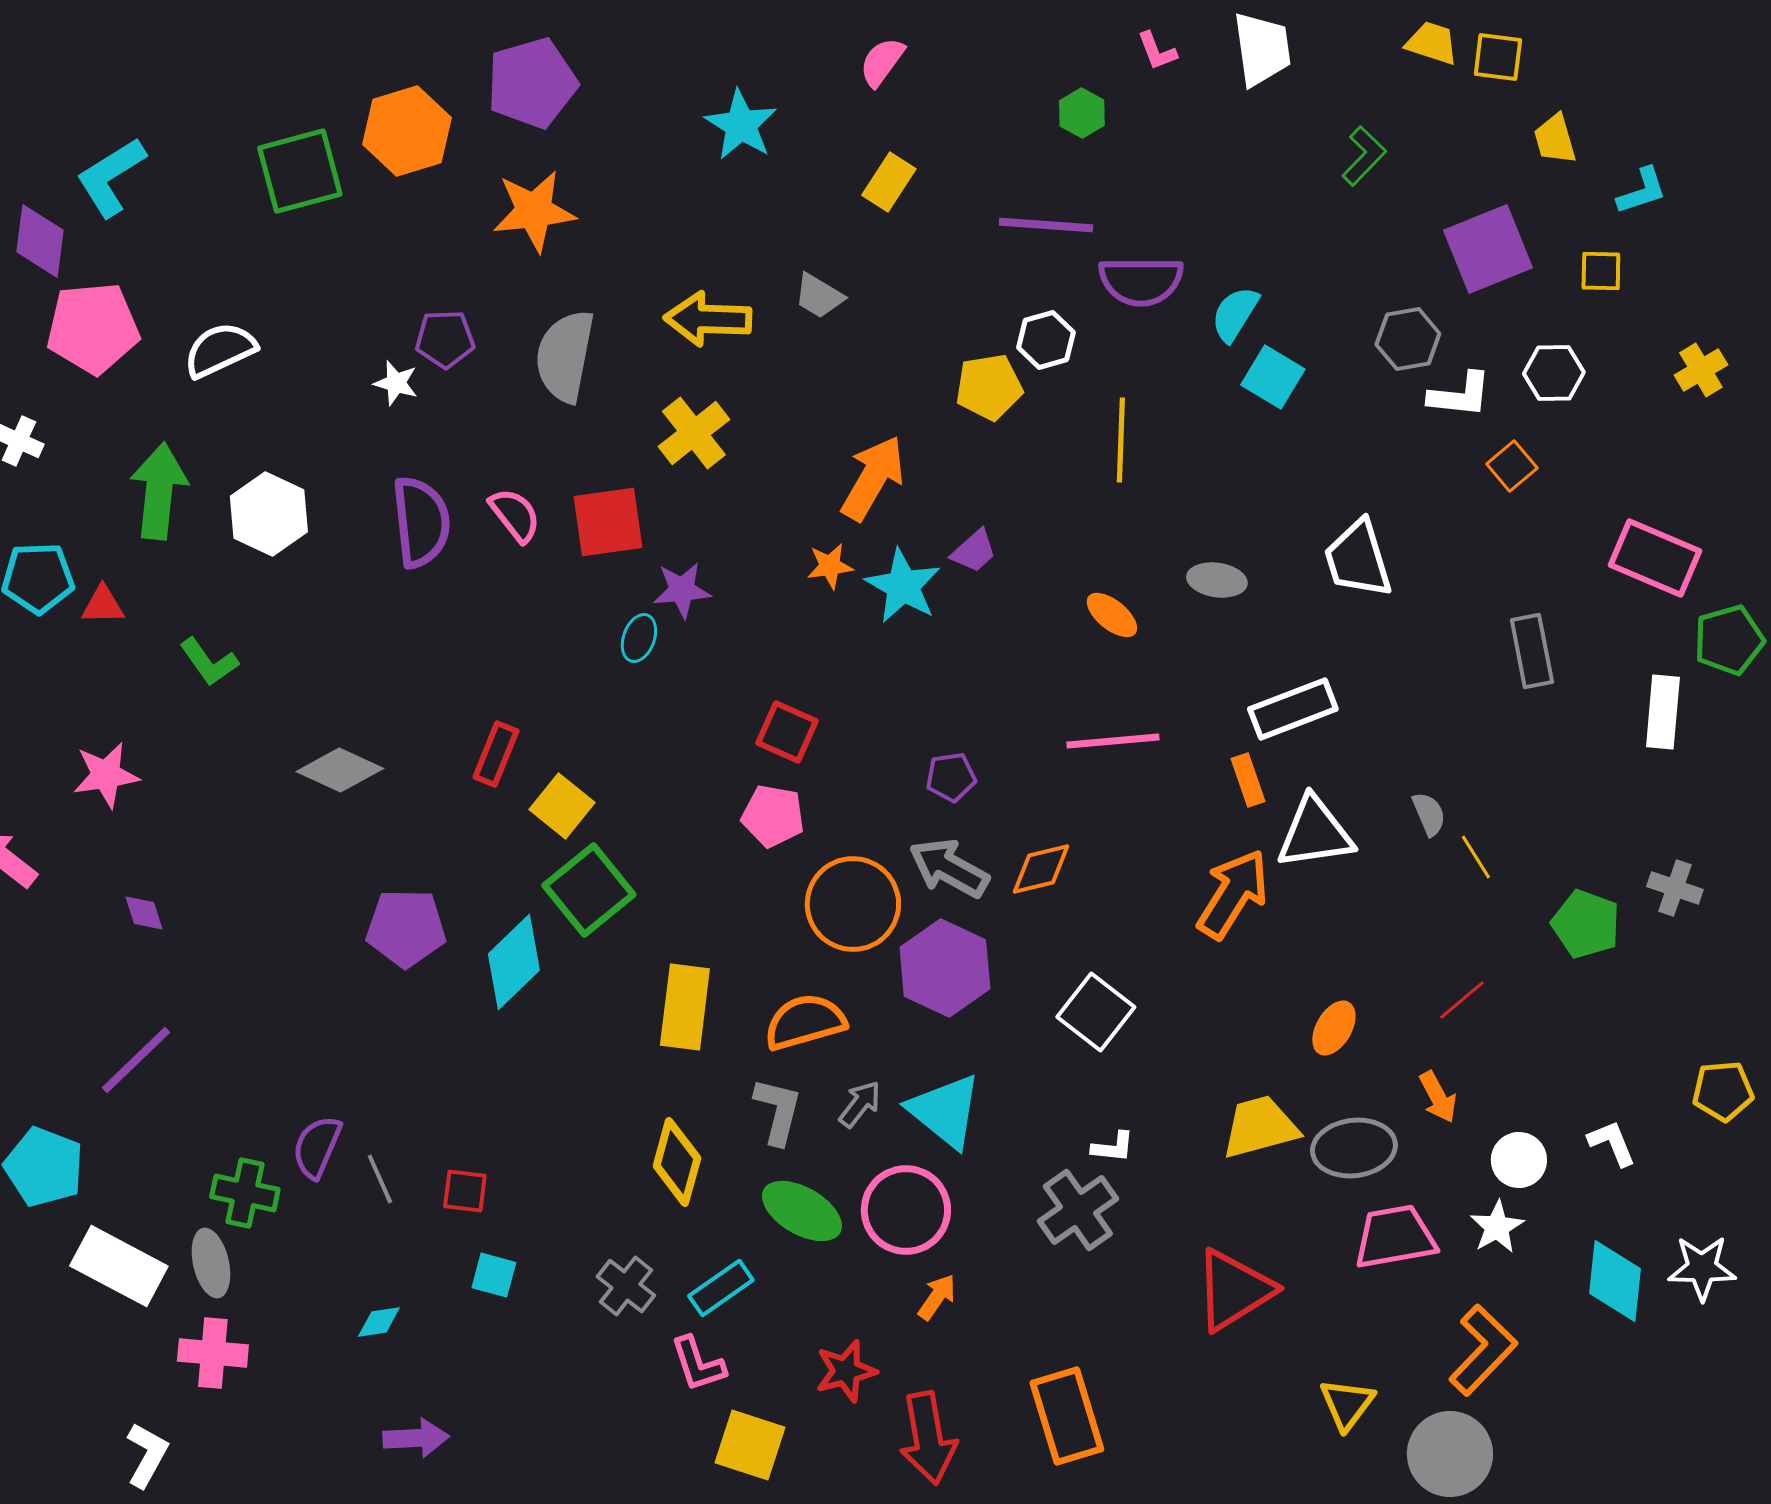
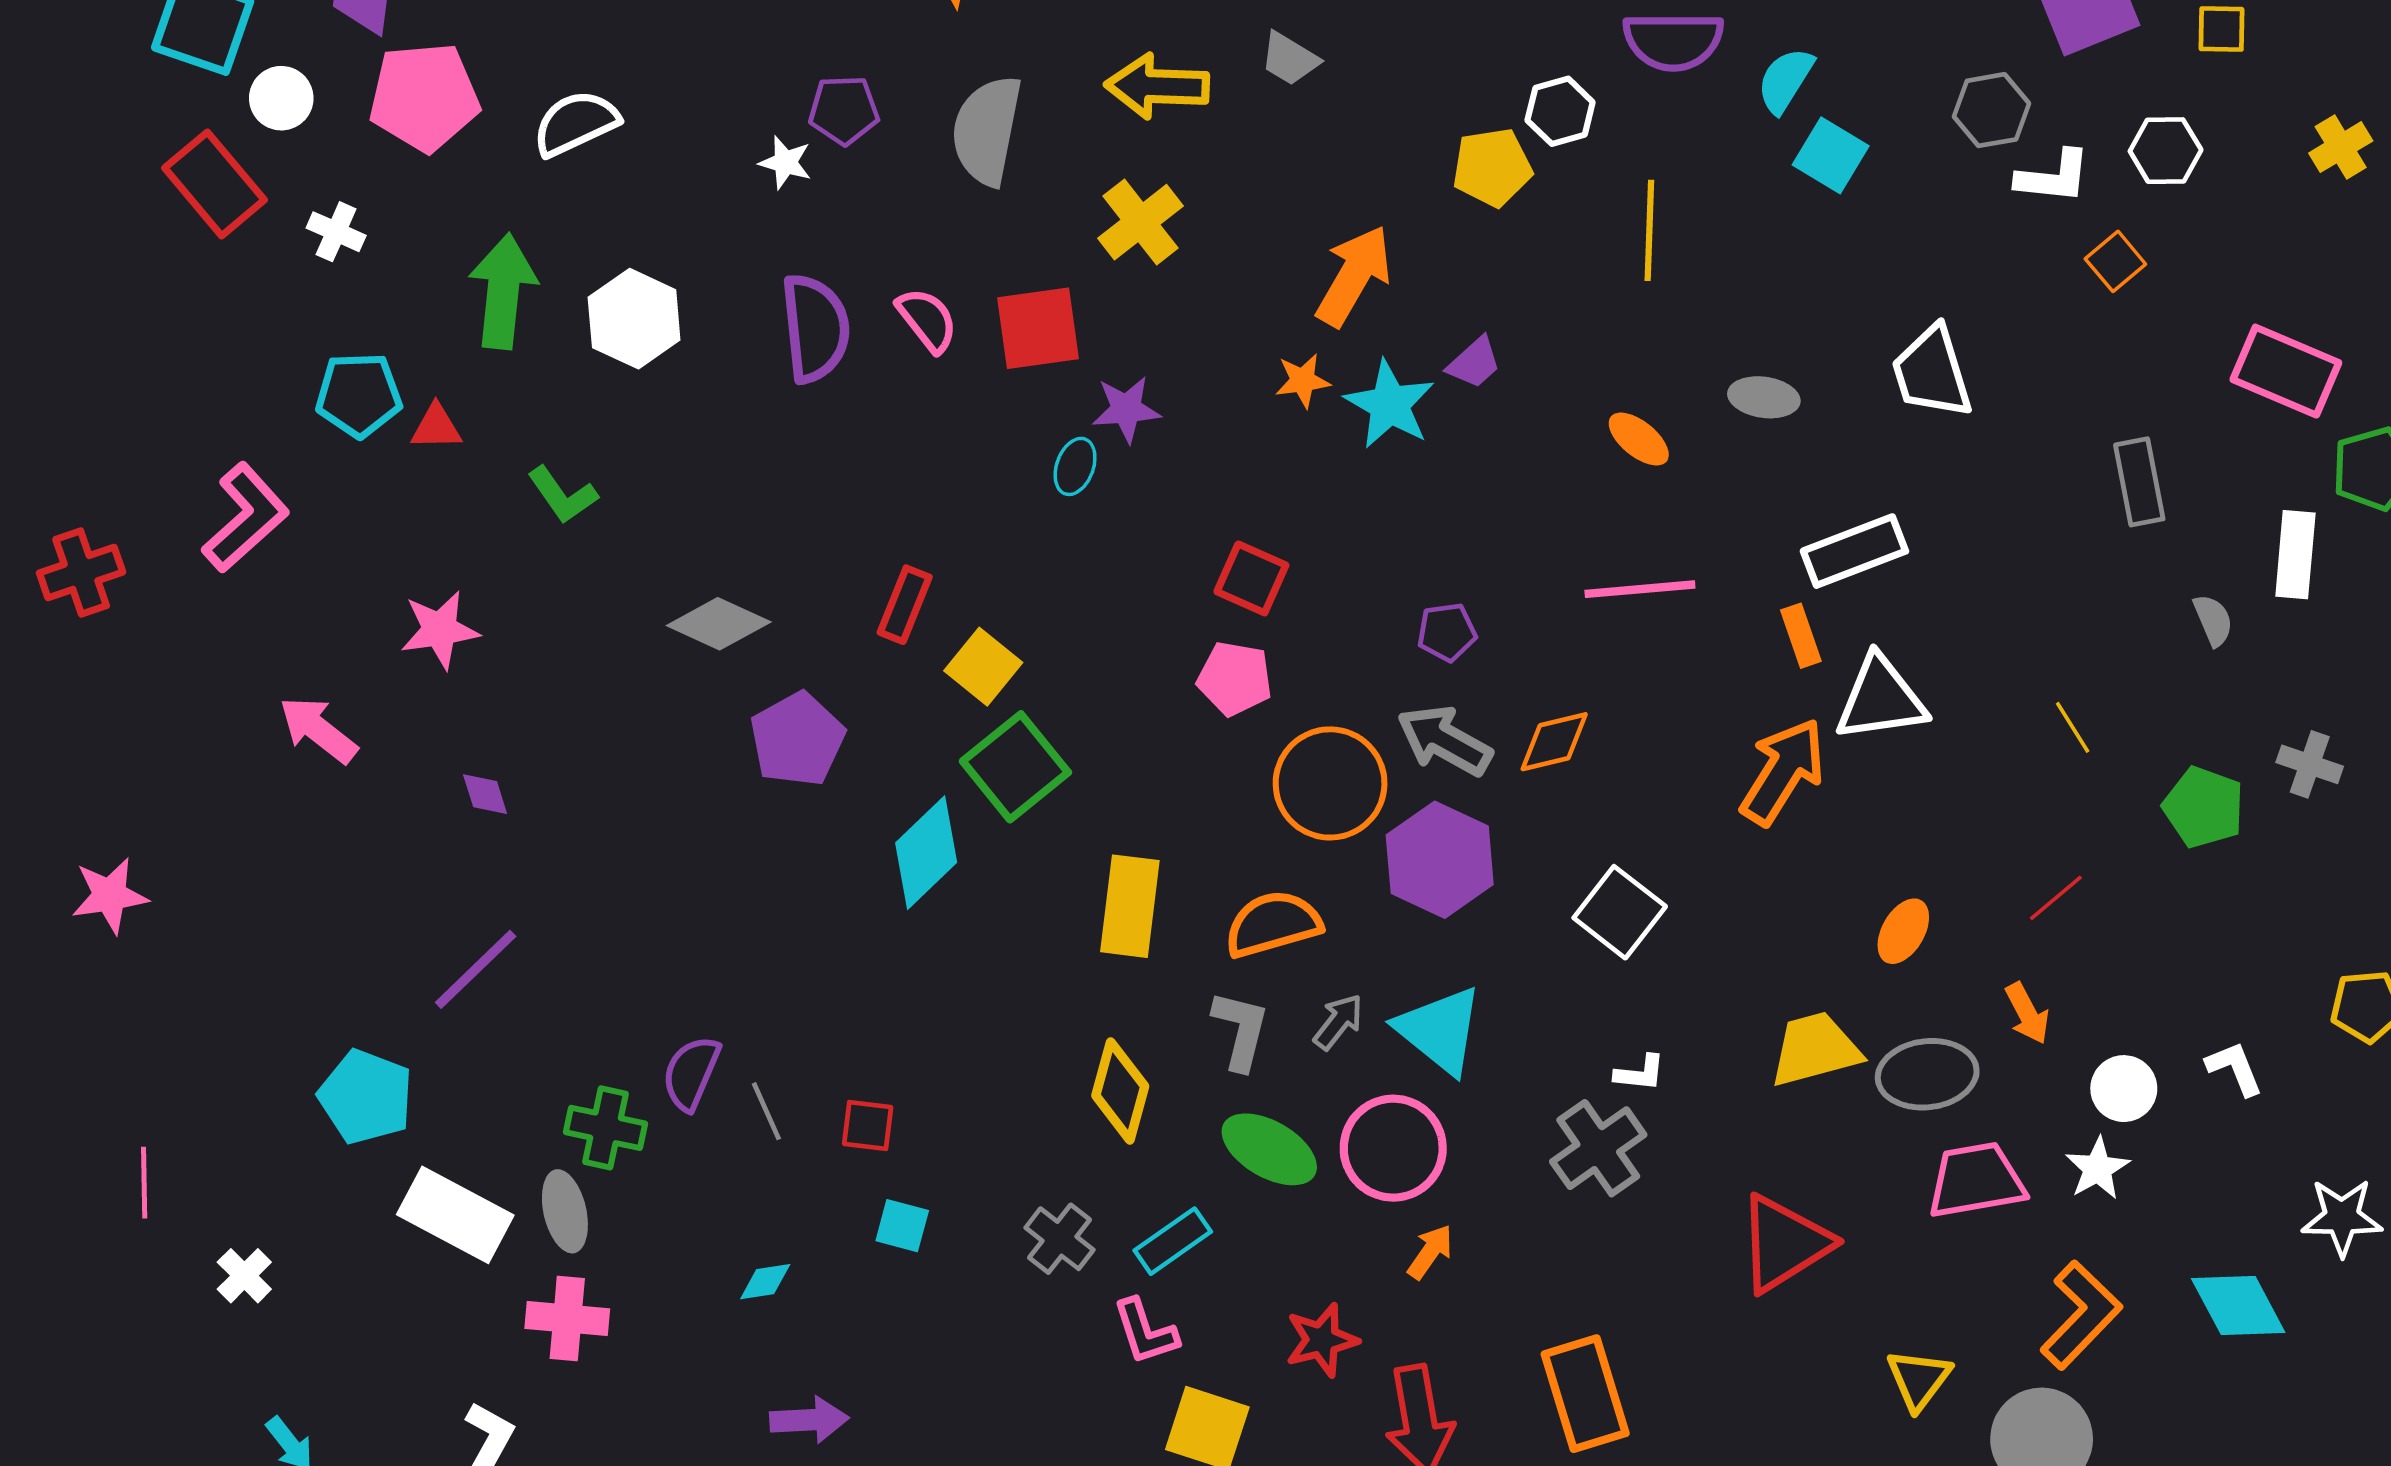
gray semicircle: (1429, 814) -> (2213, 620), moved
purple pentagon: (406, 928) -> (797, 739), moved, turned -30
cyan diamond: (1615, 1281) -> (2238, 1305), moved, turned -34

